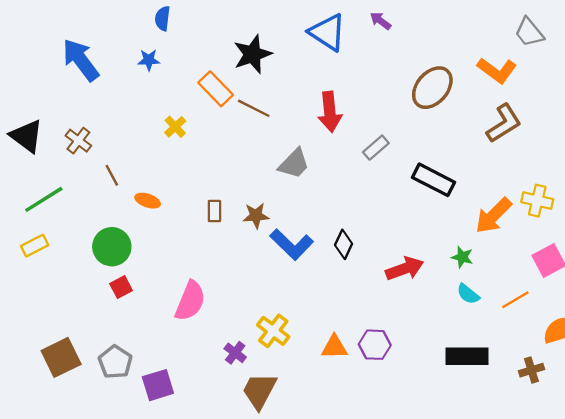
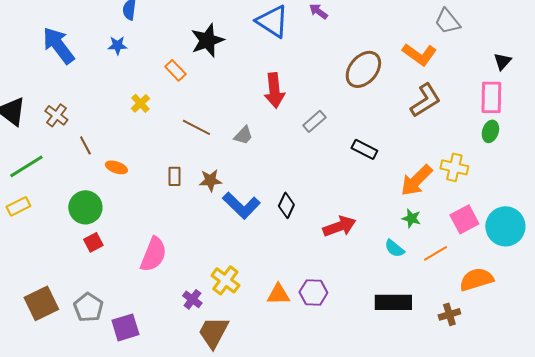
orange rectangle: (216, 89) -> (175, 70), size x0.7
brown line: (254, 108) -> (196, 127), moved
gray trapezoid: (294, 164) -> (243, 135), size x0.7
black rectangle: (433, 180) -> (364, 149), size x0.7
green star: (462, 257) -> (411, 218), moved

